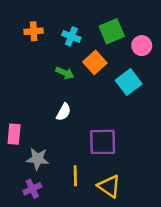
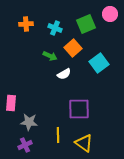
pink circle: (142, 46) -> (110, 14), moved
white semicircle: (64, 112) -> (64, 74), moved, turned 32

